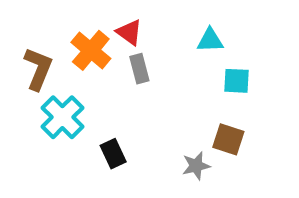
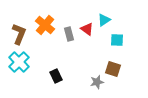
red triangle: (129, 32) -> (87, 29), moved
cyan triangle: (210, 40) -> (104, 20), turned -32
cyan cross: (62, 117) -> (19, 62), moved

